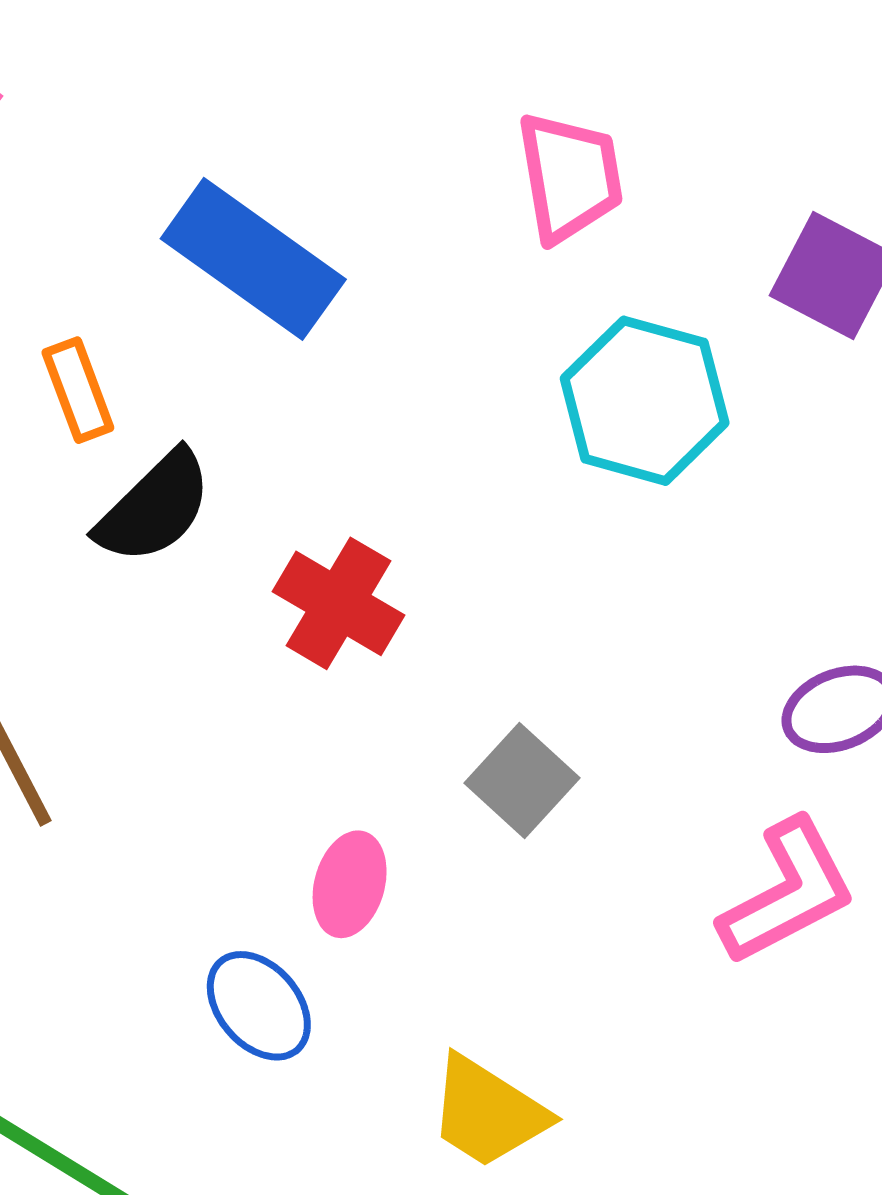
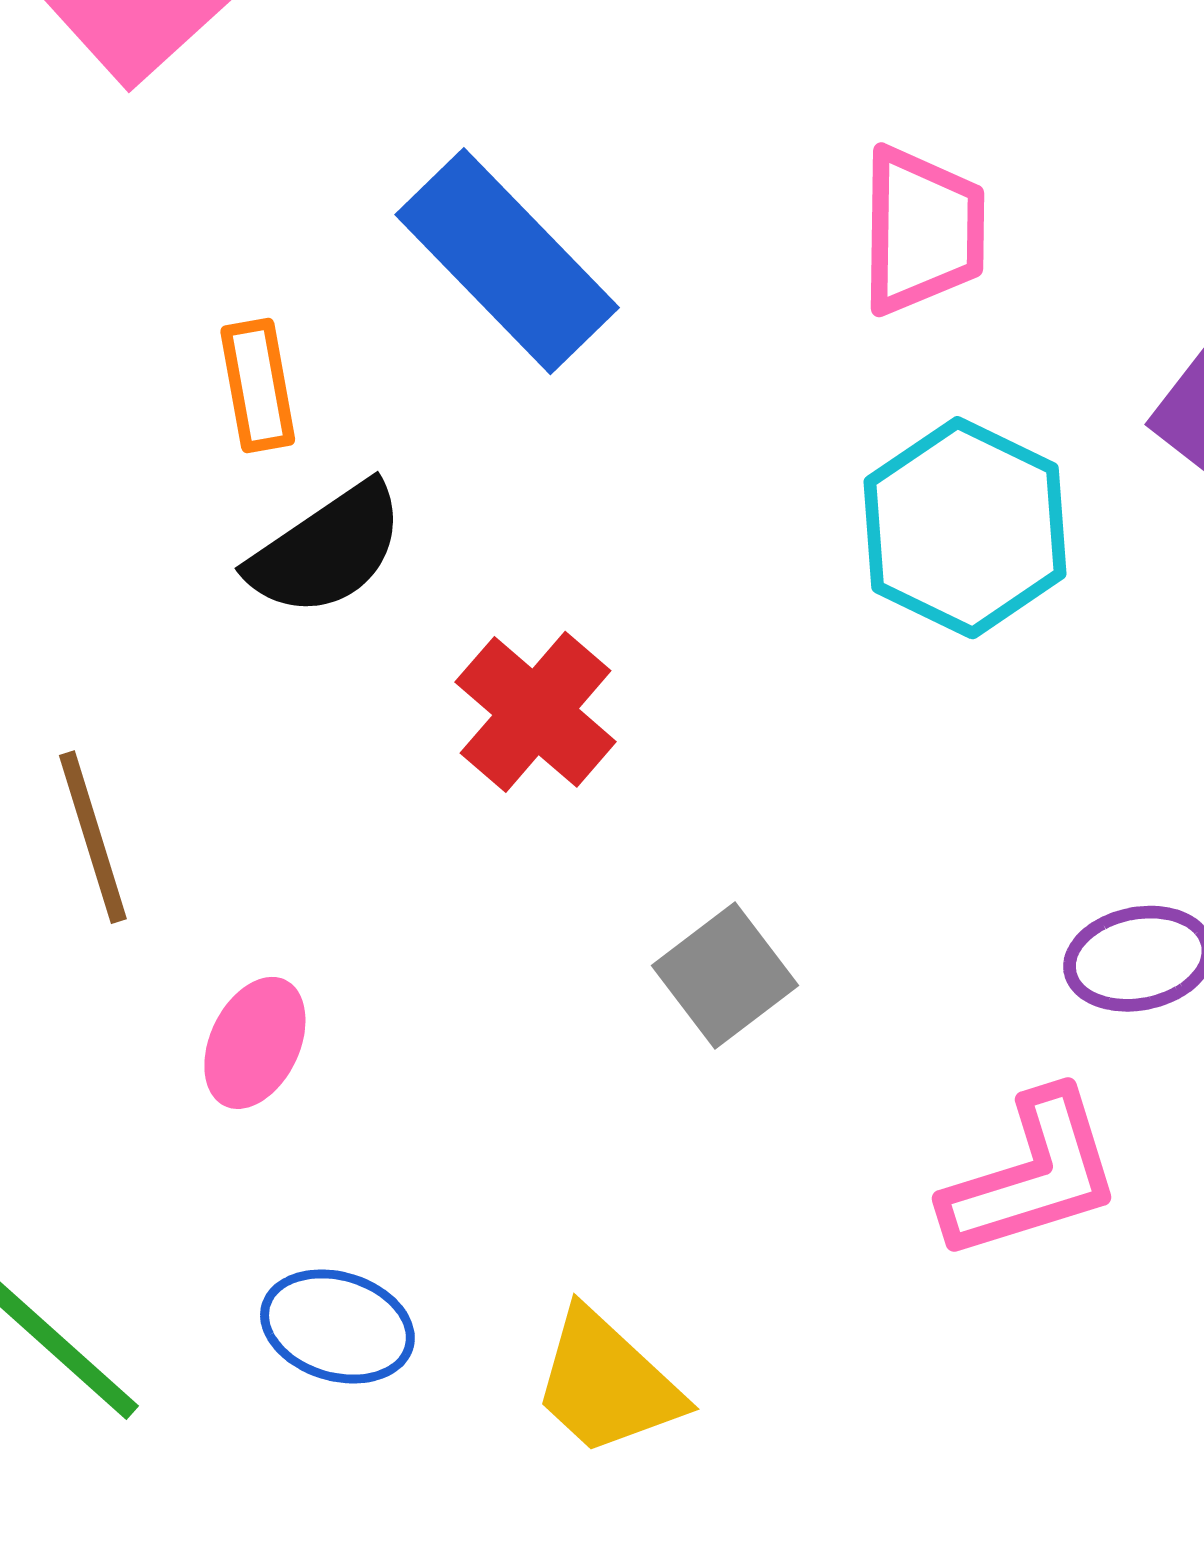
pink ellipse: (350, 884) -> (255, 1043), moved
blue ellipse: (259, 1006) -> (337, 1326), moved, turned -43

